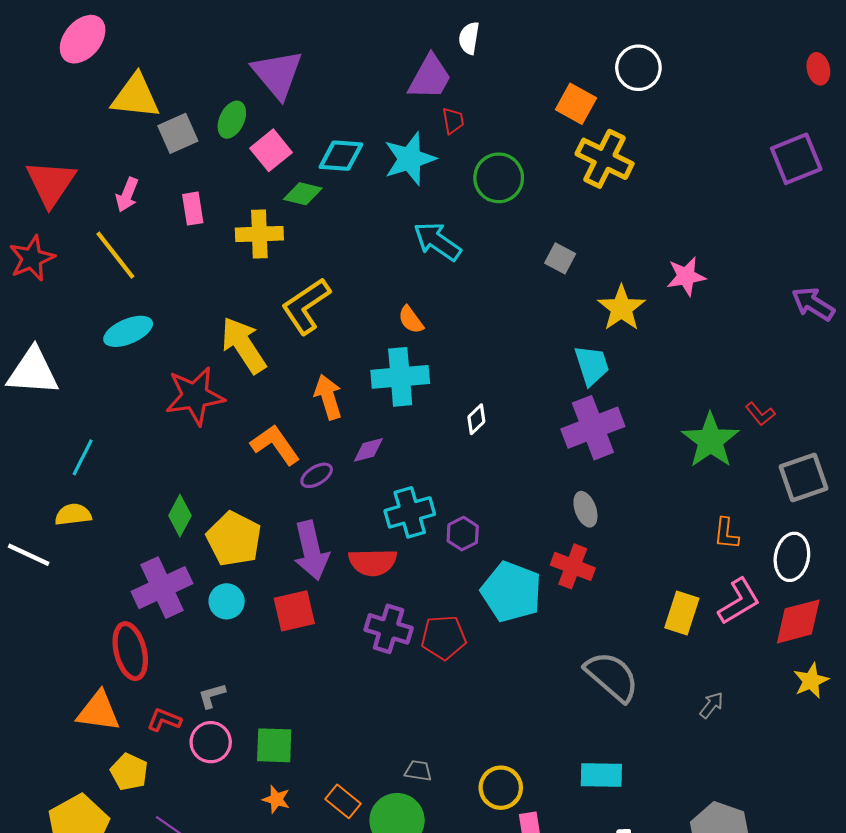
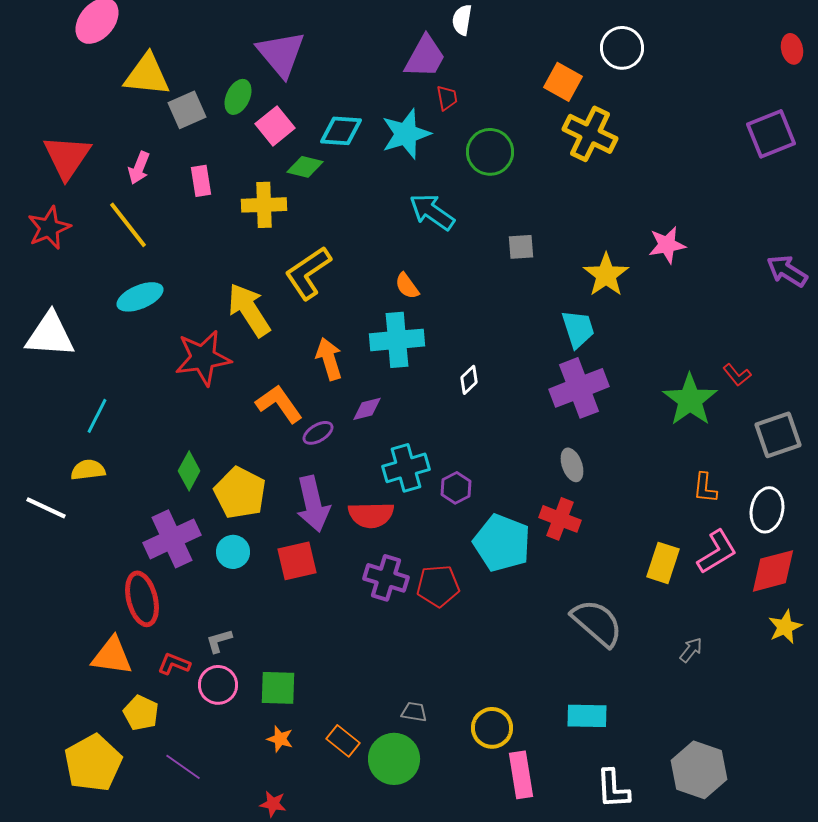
gray square: (560, 258) -> (521, 247), moved, turned -32

